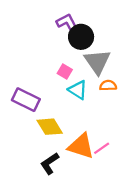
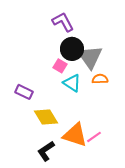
black circle: (81, 37) -> (72, 49), moved
purple rectangle: (26, 100) -> (24, 92), size x0.7

